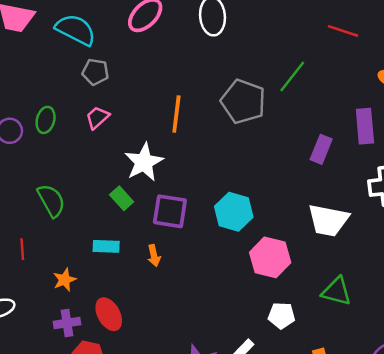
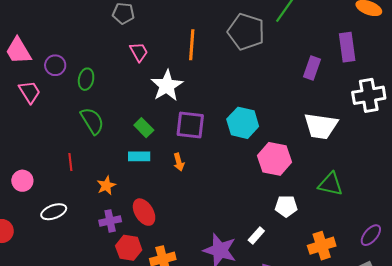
pink trapezoid: (97, 118) -> (139, 52), moved, turned 105
green ellipse: (46, 120) -> (86, 79), moved
green rectangle: (122, 198) -> (144, 128), moved

